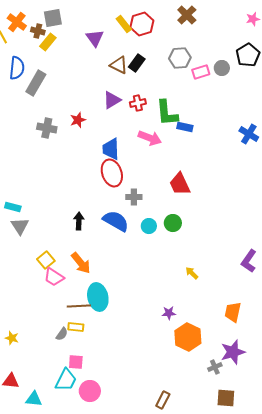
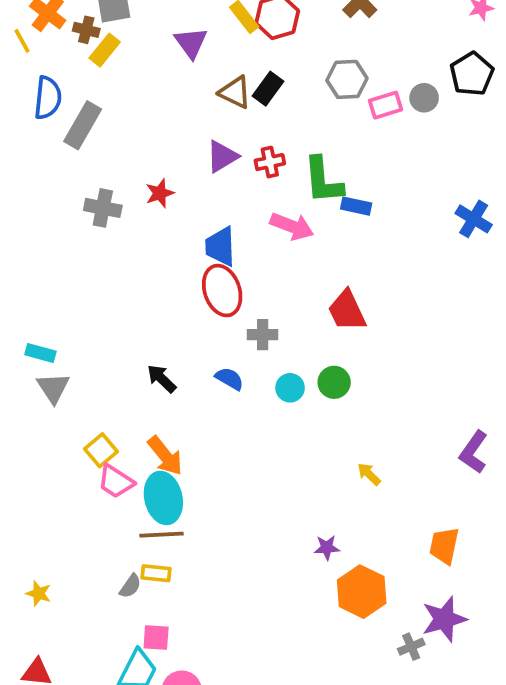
black arrow: (79, 221) -> (162, 379), turned -48
blue semicircle: (116, 221) -> (229, 379), size x0.6
cyan ellipse: (98, 297) -> (163, 498), moved

